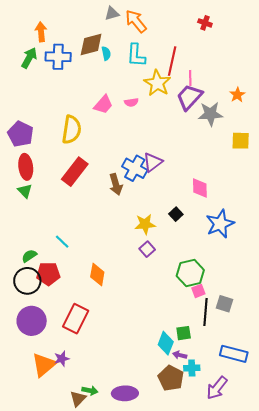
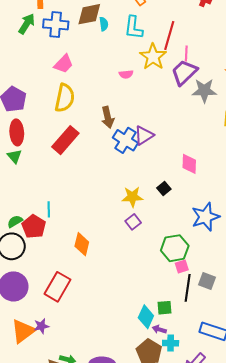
pink trapezoid: (103, 104) -> (64, 64), moved
brown arrow: (116, 184) -> (108, 117), moved
blue star: (220, 224) -> (205, 217), moved
cyan line: (62, 242) -> (49, 209), turned 42
red pentagon: (48, 274) -> (34, 226), moved, turned 30

